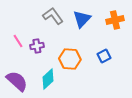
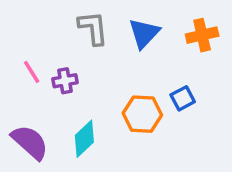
gray L-shape: (53, 16) -> (93, 28), turned 30
orange hexagon: (70, 59) -> (142, 114), moved

